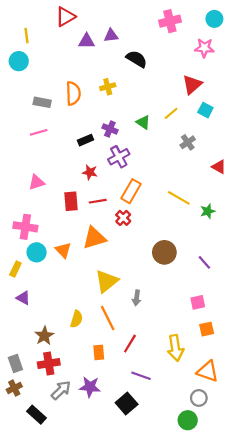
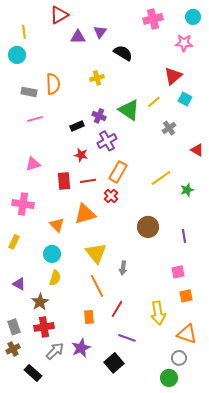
purple triangle: (111, 36) -> (100, 32), turned -48
orange semicircle: (73, 93) -> (53, 84), moved
gray rectangle: (42, 102) -> (29, 92), moved
green triangle: (143, 122) -> (129, 110), size x1.6
yellow line: (179, 198) -> (161, 178), turned -65
cyan circle: (37, 252) -> (52, 254), moved
purple line: (204, 262) -> (184, 236), turned 32
yellow triangle: (107, 281) -> (96, 253), turned -30
purple triangle: (23, 298) -> (19, 284), moved
yellow semicircle: (77, 319) -> (55, 278), moved
purple star: (90, 387) -> (81, 348), turned -30

